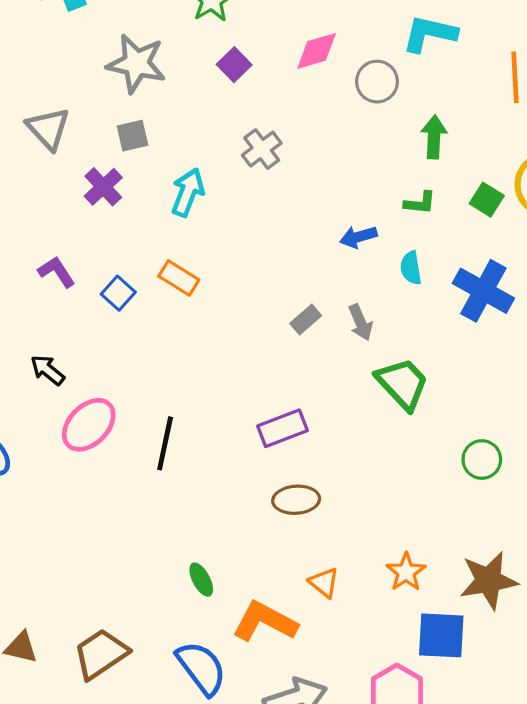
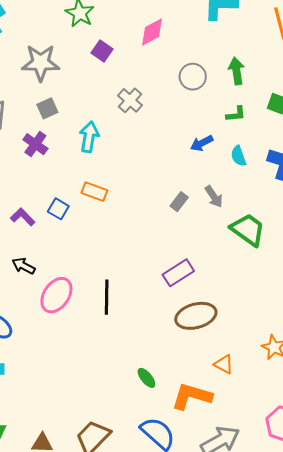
gray circle: (377, 82) -> (193, 77), moved
purple L-shape: (57, 272) -> (23, 217), moved
brown ellipse: (296, 500) -> (196, 316), size x1.4

